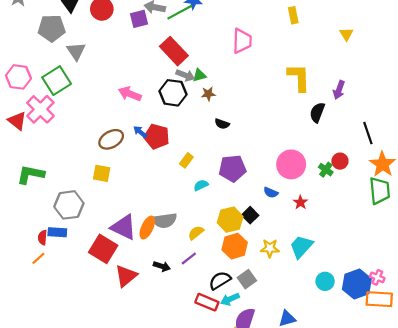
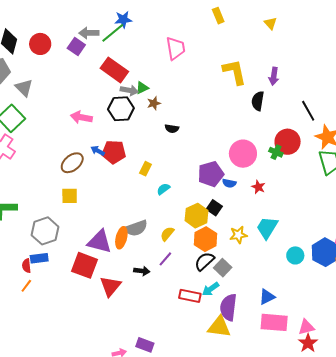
purple square: (139, 19) -> (76, 46), turned -30
red circle: (340, 161) -> (288, 142), size x1.6
purple pentagon: (232, 168) -> (211, 174), moved
black semicircle: (220, 280) -> (204, 261), moved

